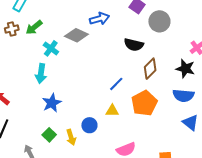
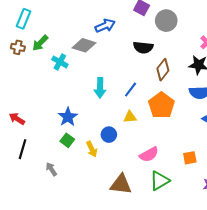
brown cross: (12, 29) -> (18, 47), turned 32
cyan arrow: (41, 74) -> (100, 88), moved
green square: (49, 135) -> (67, 140), moved

